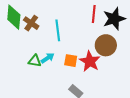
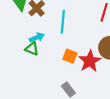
cyan arrow: (48, 58) -> (37, 37), moved

